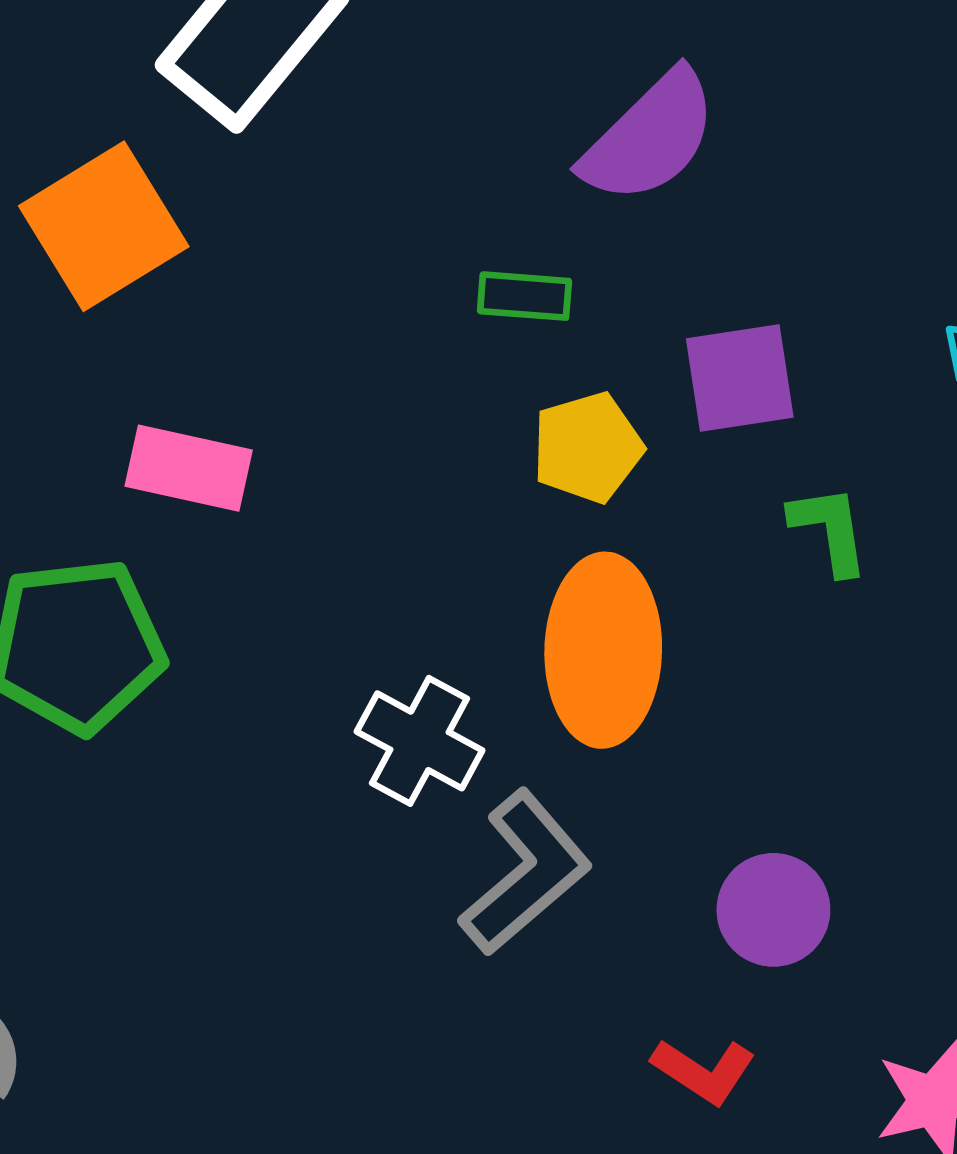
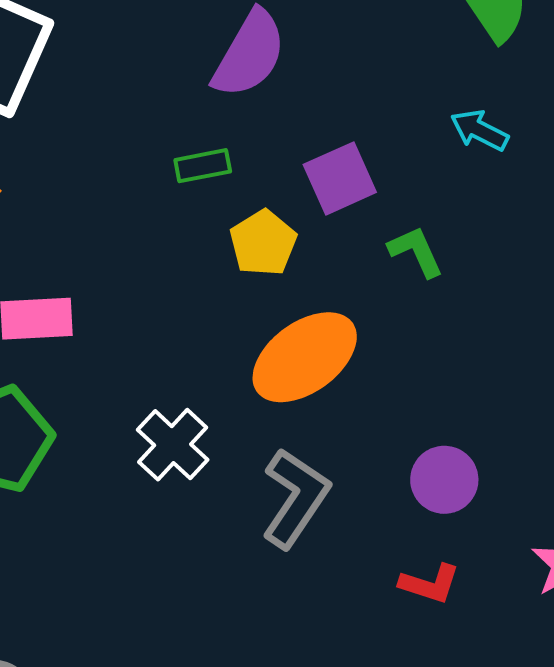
orange ellipse: (603, 650) -> (305, 357), turned 68
white cross: (420, 741) -> (173, 445), moved, turned 30

